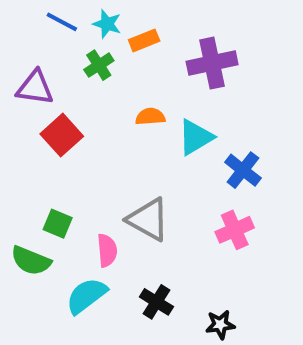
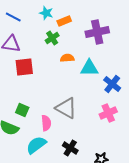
blue line: (62, 22) -> (13, 17), moved
green cross: (99, 65) -> (52, 38), moved
red square: (62, 135) -> (24, 67), turned 36
cyan triangle: (196, 137) -> (89, 68), turned 30

